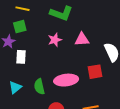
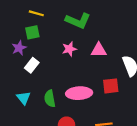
white rectangle: (21, 57) -> (32, 65), turned 32
cyan triangle: (15, 87) -> (24, 98), turned -32

